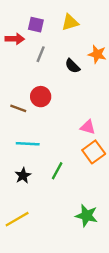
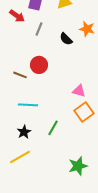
red arrow: (15, 39) -> (17, 16), turned 35
green star: (87, 216) -> (78, 166), turned -30
yellow line: (17, 219) -> (20, 157), moved

